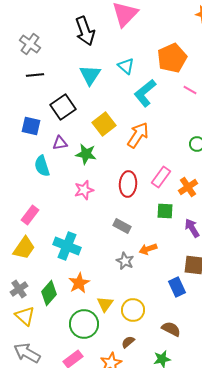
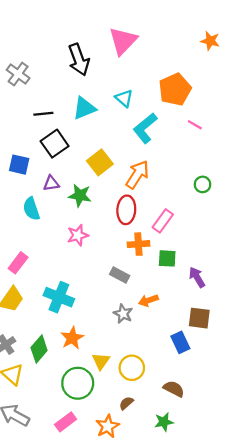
black line: (35, 75) -> (43, 114), moved
cyan triangle: (90, 75) -> (84, 108), turned 35
red ellipse: (128, 184) -> (126, 210), moved
orange cross: (188, 187) -> (138, 244), moved, turned 30

